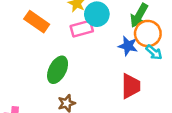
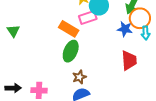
orange rectangle: (37, 22) -> (69, 29), moved
cyan arrow: (154, 52) -> (146, 33), turned 48

